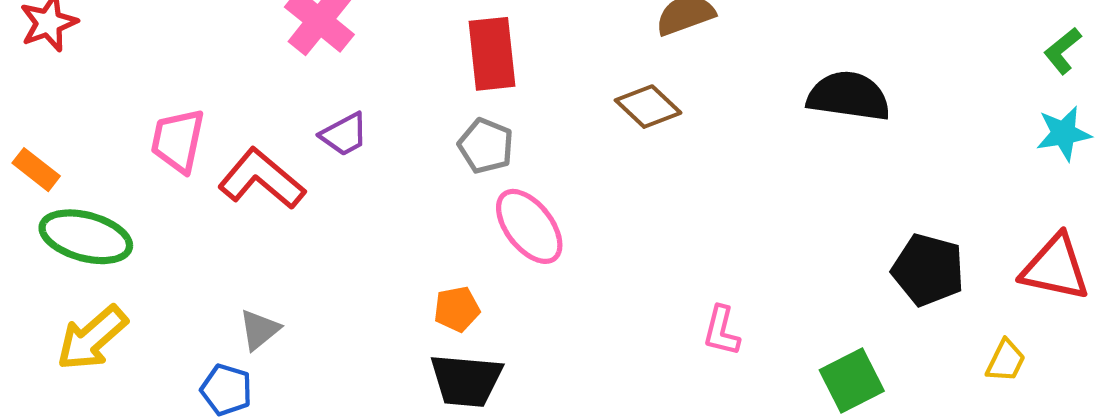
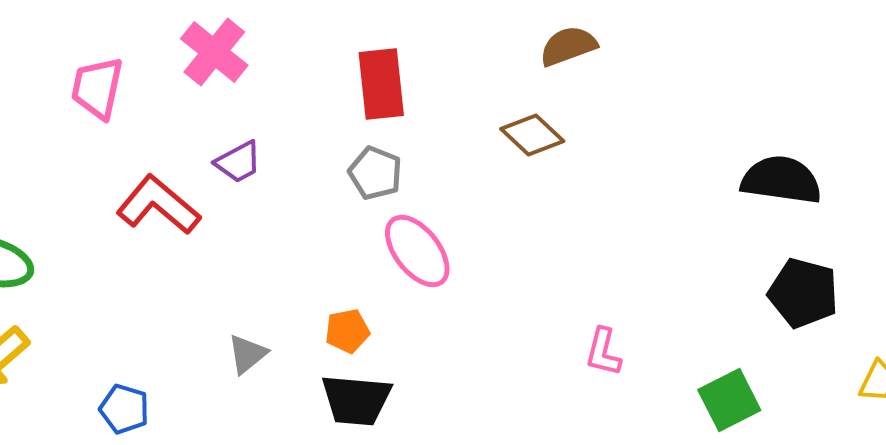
black semicircle: (849, 96) -> (781, 180), moved
pink trapezoid: (178, 141) -> (97, 88), moved
gray triangle: (259, 330) -> (247, 354), moved

